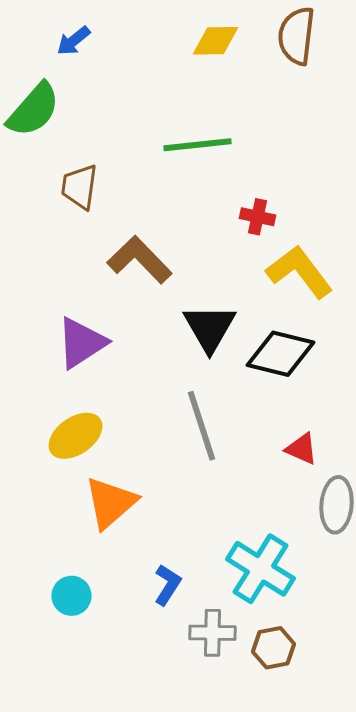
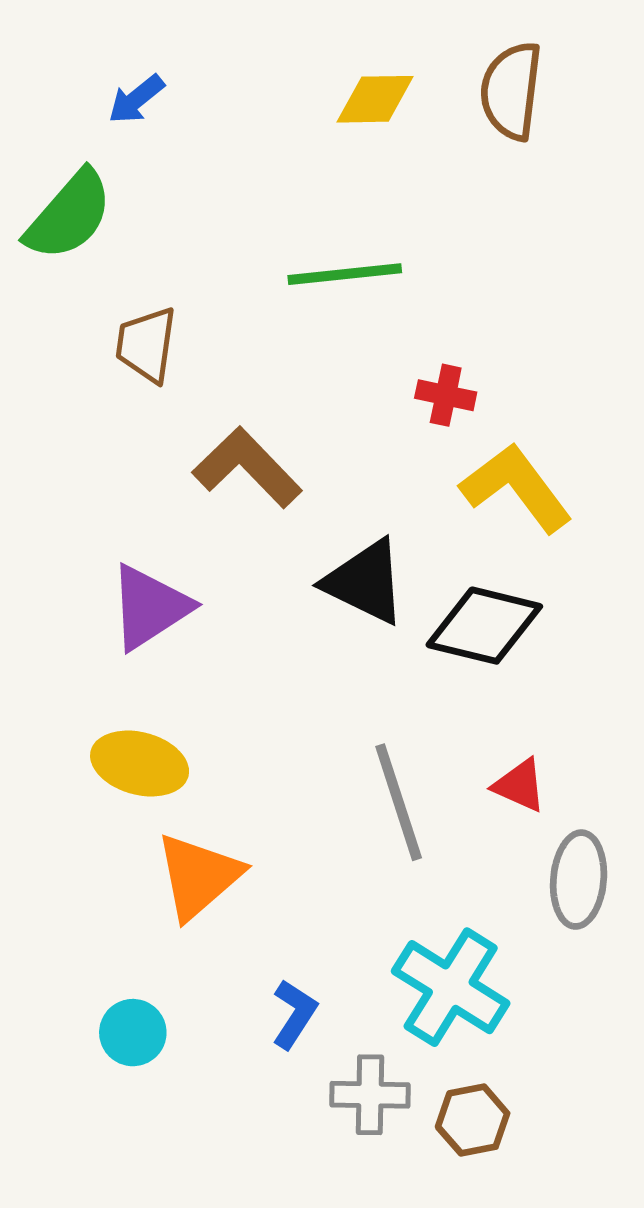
black triangle: (210, 328) -> (365, 582), turned -34
gray line: (202, 426) -> (399, 802), moved
yellow ellipse: (76, 436) -> (140, 763), turned 50

